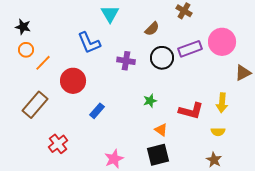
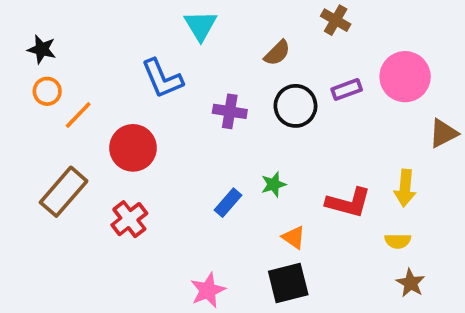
purple rectangle: (190, 49) -> (347, 89), size x0.7
blue rectangle: (97, 111) -> (228, 203), moved
red cross: (58, 144) -> (129, 219), moved
brown star: (214, 160) -> (411, 283), moved

